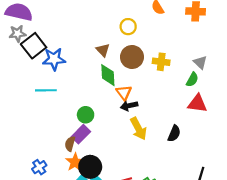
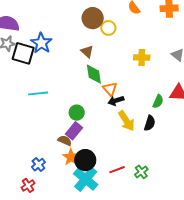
black square: (34, 46) -> (23, 53), turned -30
brown circle: (132, 57) -> (93, 18), moved
blue star: (54, 59) -> (41, 43), moved, turned -30
green semicircle: (192, 80) -> (158, 101), moved
black semicircle: (174, 134) -> (150, 123), moved
brown semicircle: (70, 144) -> (65, 141), turned 104

